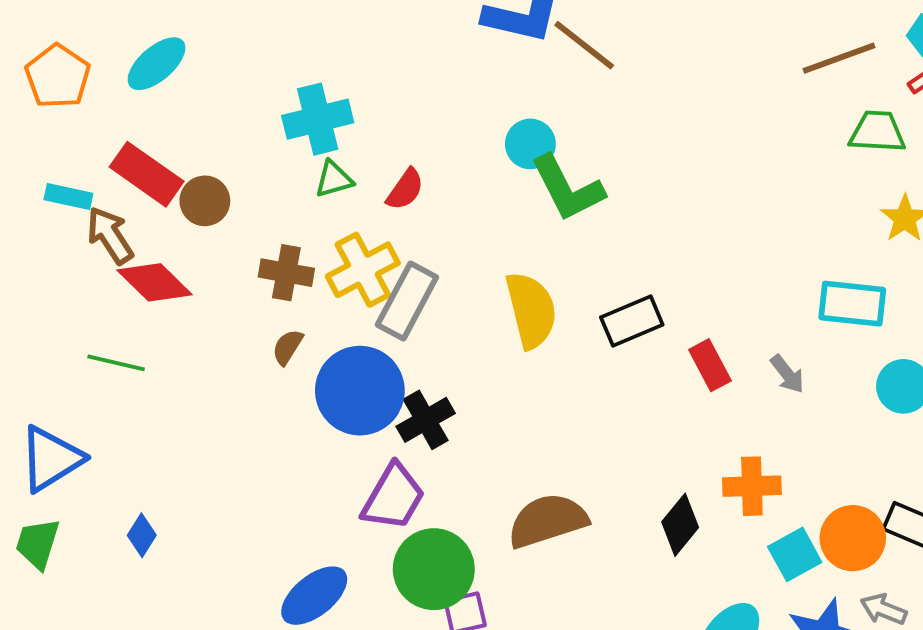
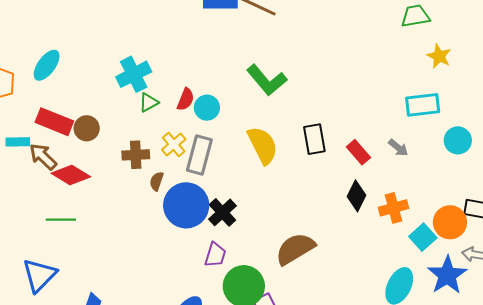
cyan circle: (530, 144) -> (207, 108), moved
yellow cross: (363, 270) -> (174, 144), size x0.7
black rectangle: (632, 321) -> (314, 139), turned -64
brown semicircle: (288, 347) -> (157, 181), moved
purple trapezoid: (393, 497) -> (215, 255), size x0.7
black diamond: (680, 525) -> (356, 196), moved

